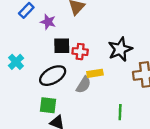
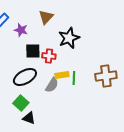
black star: (120, 49) -> (69, 38), moved
green square: (48, 105) -> (21, 103), turned 35
green line: (120, 112) -> (74, 78), moved

